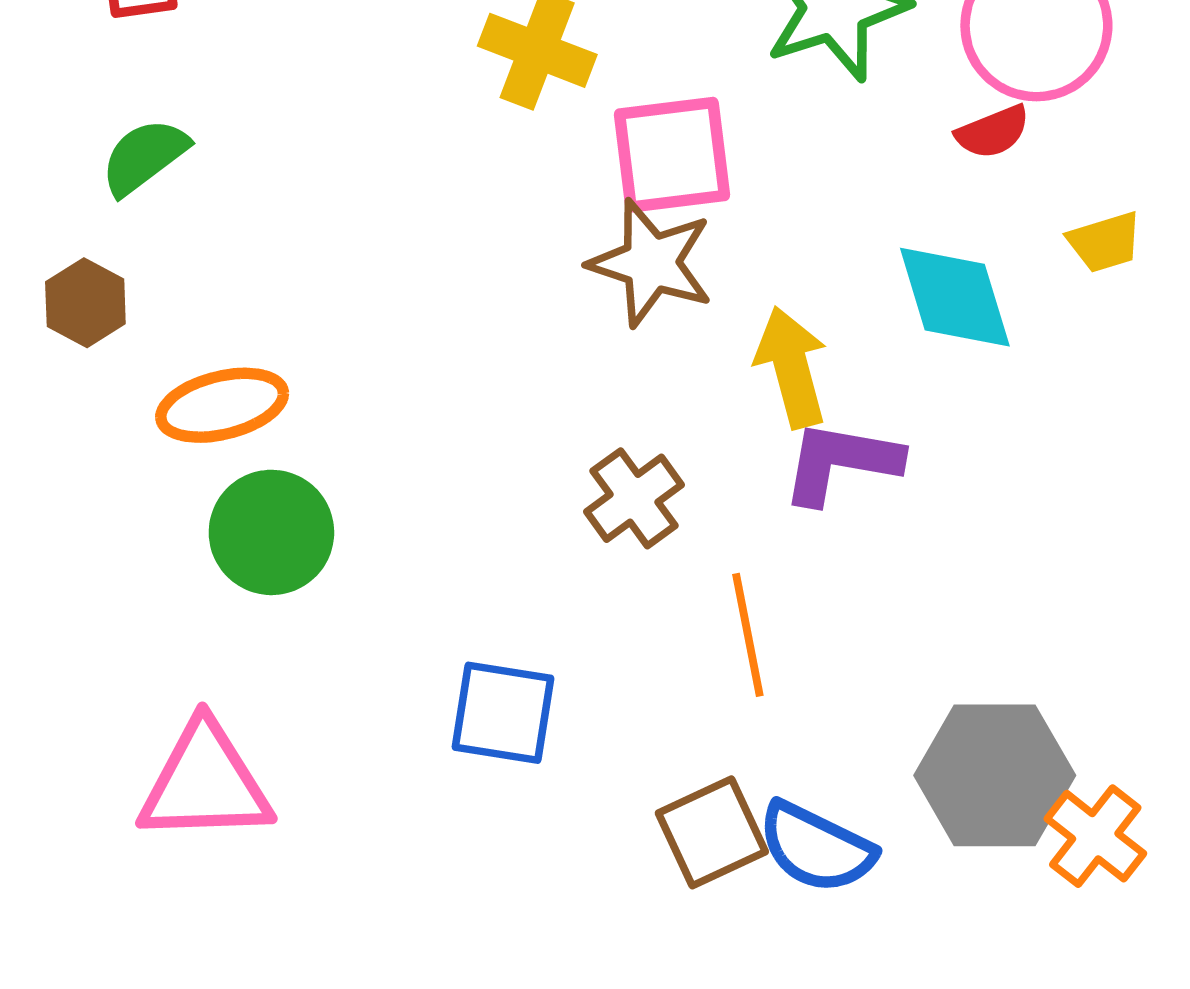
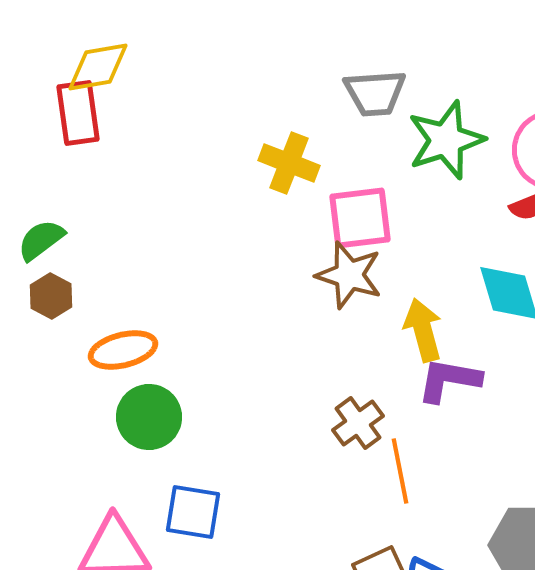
green semicircle: (144, 157) -> (41, 240), moved
brown cross: (634, 498) -> (358, 423), moved
blue square: (503, 713) -> (193, 512), moved

